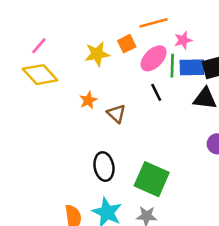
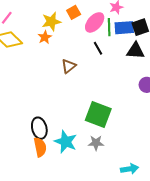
orange star: (88, 100) -> (45, 37), moved
brown triangle: (116, 114) -> (69, 66), turned 42
black ellipse: (104, 167) -> (39, 128), moved

